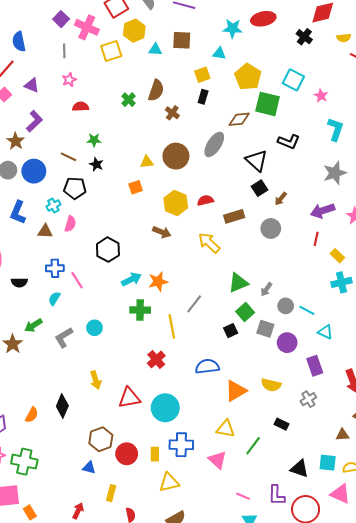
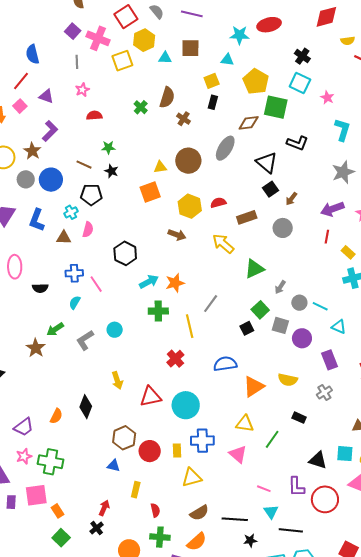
black cross: (304, 37) -> (302, 56), moved
orange square: (136, 187) -> (150, 192), size x1.5
green triangle: (238, 283) -> (254, 269), moved

